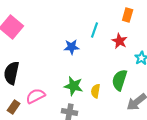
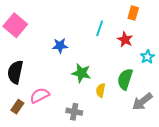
blue star: (72, 47) -> (60, 46), moved
green star: (74, 86) -> (81, 73), moved

